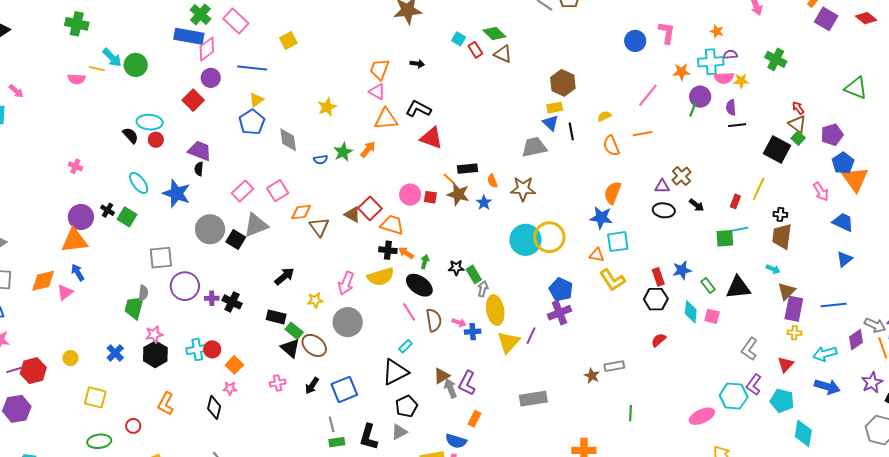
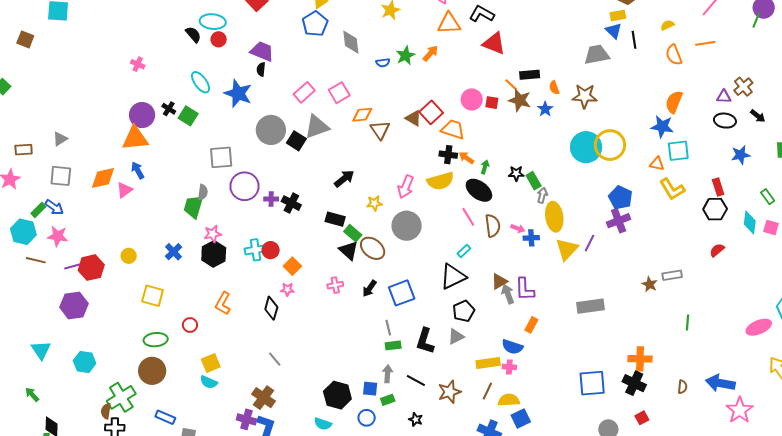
blue star: (682, 270) -> (741, 155), moved
purple L-shape: (467, 383) -> (525, 289), turned -30

